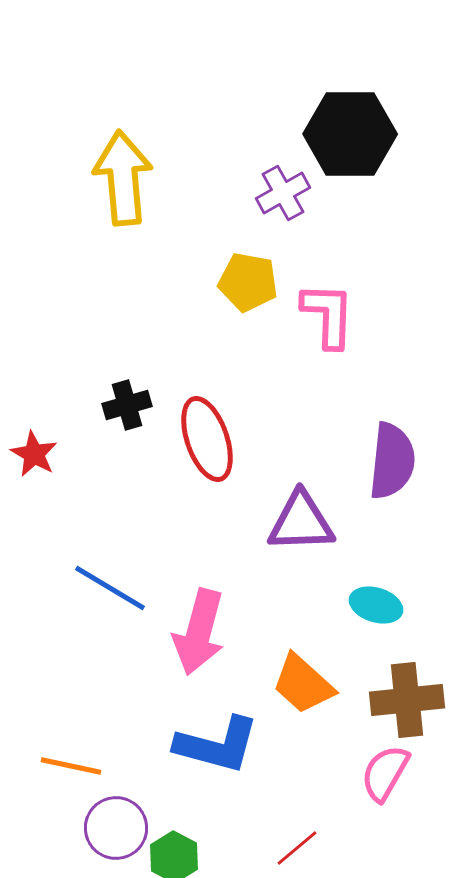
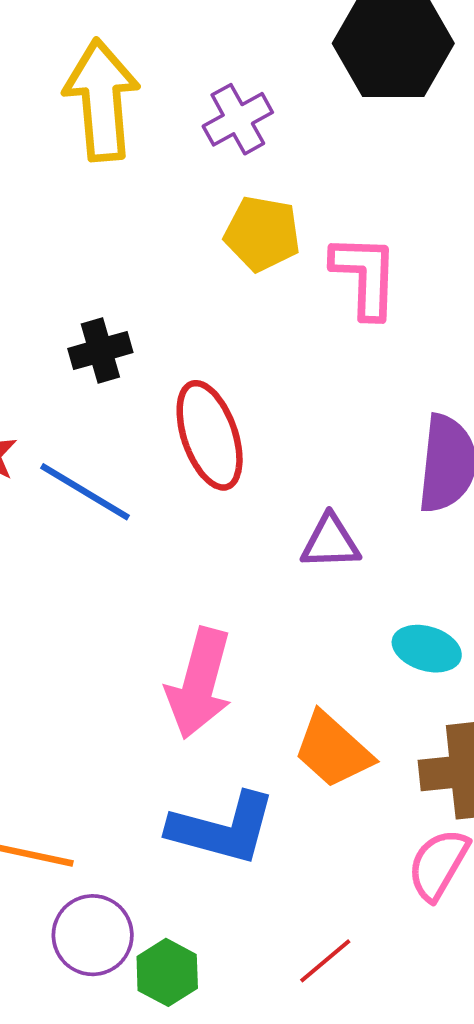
purple cross: (283, 193) -> (238, 119), moved
black cross: (127, 405) -> (100, 351), moved
purple triangle: (301, 522) -> (330, 542), size x0.7
blue line: (110, 588) -> (85, 492), moved

